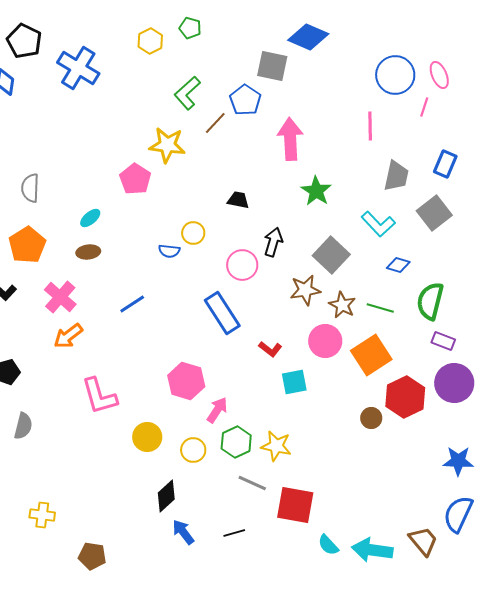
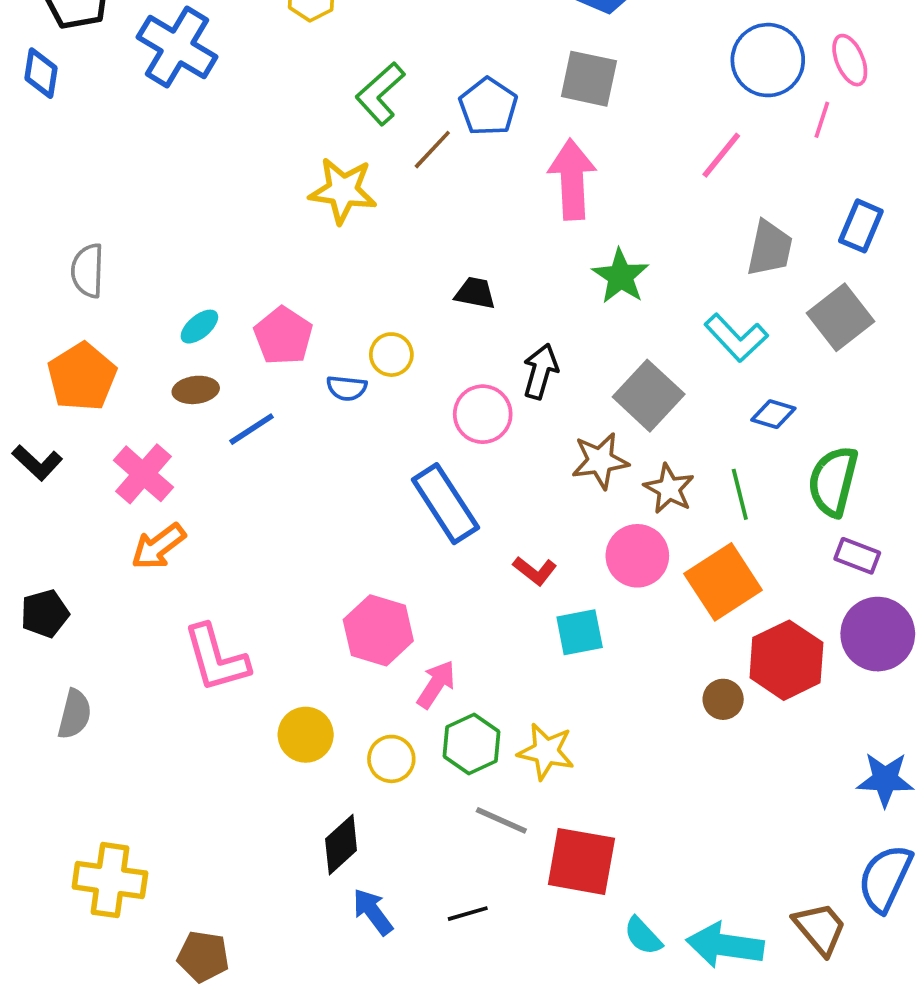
gray square: (272, 66) -> (589, 79), moved
pink line: (370, 126) -> (721, 155), turned 40
pink pentagon: (135, 179) -> (283, 336), moved
blue line: (132, 304) -> (252, 429), moved
green line: (380, 308) -> (740, 494), turned 60
yellow cross: (42, 515) -> (110, 880), size x1.5

